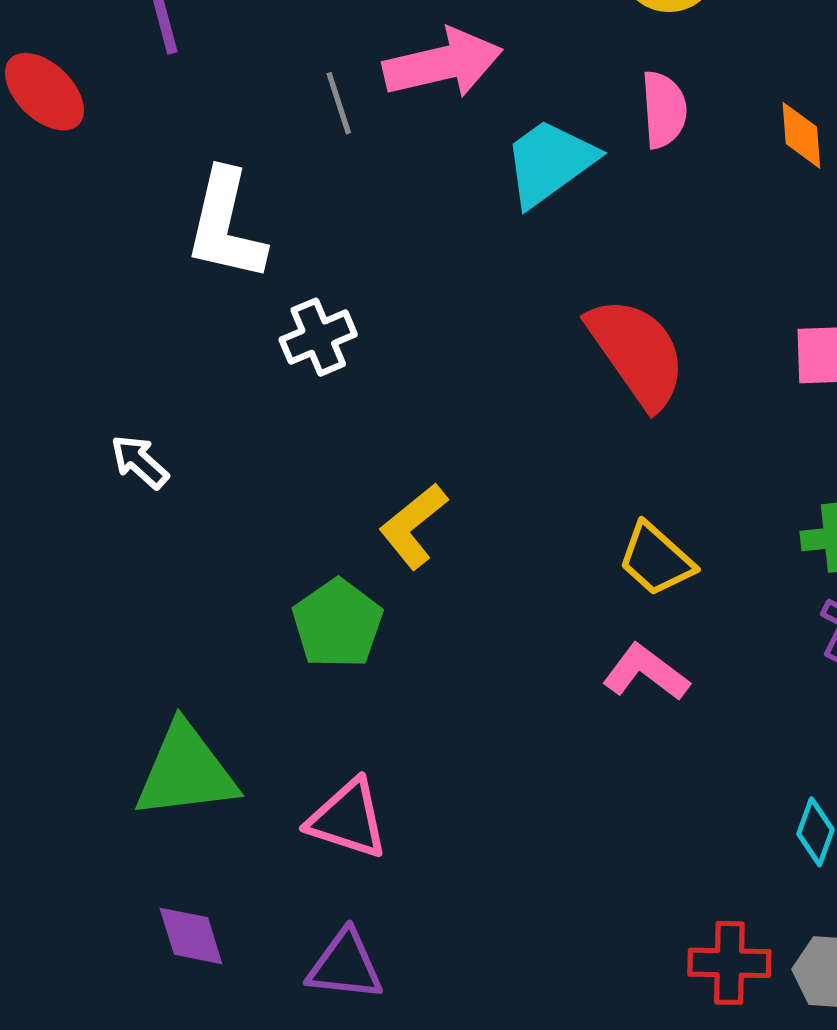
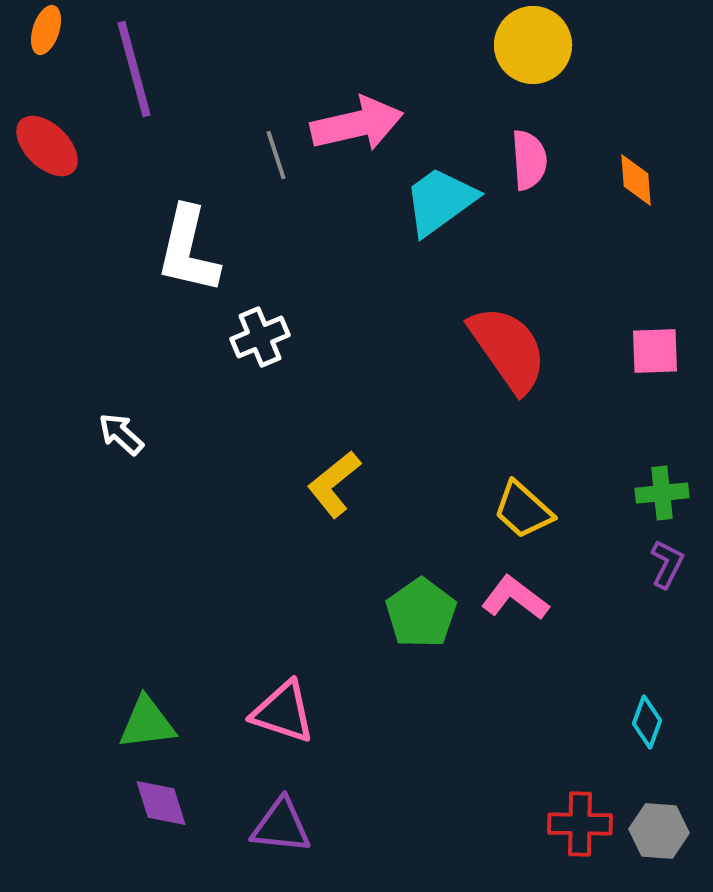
green pentagon: (337, 624) -> (421, 613), moved
green triangle: (186, 771) -> (147, 723), moved, size x0.7

